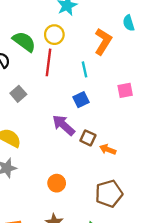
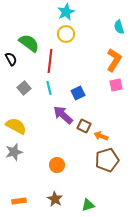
yellow circle: (54, 35) -> (66, 34), moved
orange L-shape: (103, 42) -> (114, 60), moved
cyan line: (84, 69) -> (49, 88), moved
brown pentagon: (109, 194) -> (107, 160), moved

